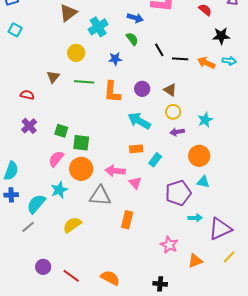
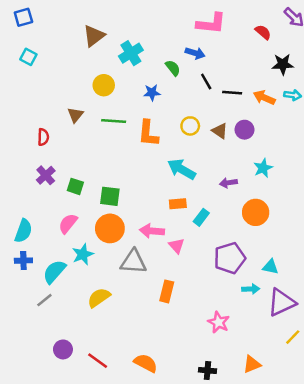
blue arrow: (135, 18) -> (195, 53), moved
purple circle: (142, 89) -> (244, 130), moved
red semicircle: (27, 95) -> (43, 137), turned 80
yellow circle: (173, 112) -> (190, 126), moved
green square: (61, 131) -> (75, 186), moved
pink semicircle: (56, 159) -> (68, 223), moved
cyan triangle: (203, 182) -> (270, 267), moved
orange triangle: (195, 261) -> (252, 364), moved

